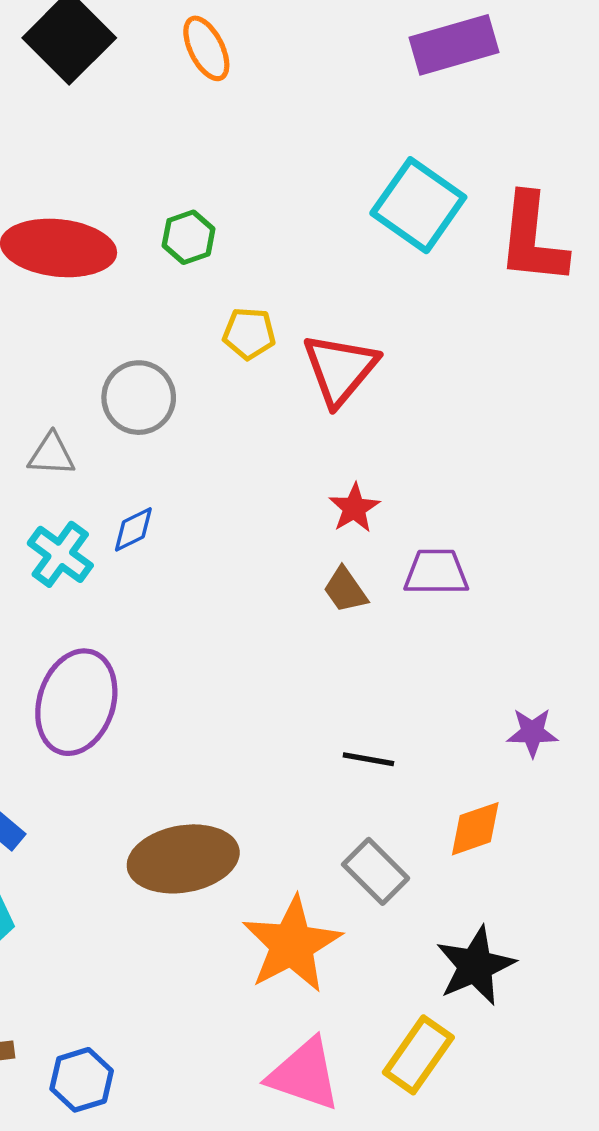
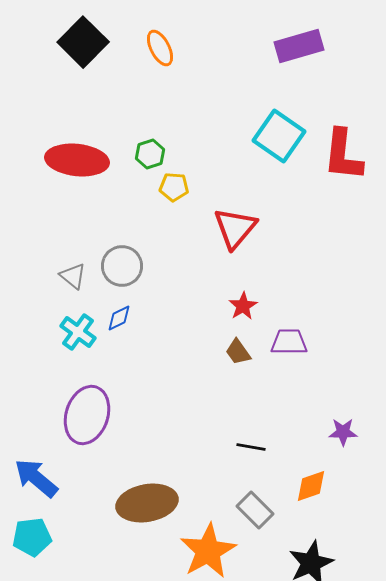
yellow pentagon: (249, 333) -> (174, 187), moved
gray circle: (139, 398) -> (122, 266), moved
gray triangle: (51, 455) -> (73, 276), turned 36

